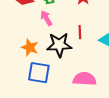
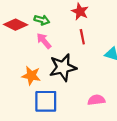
red line: (80, 32) -> (82, 37), moved
pink semicircle: (84, 79) -> (96, 100), size x0.7

